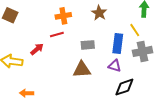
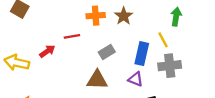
orange cross: (63, 16) -> (96, 16), moved
gray rectangle: (88, 45) -> (107, 52), turned -32

